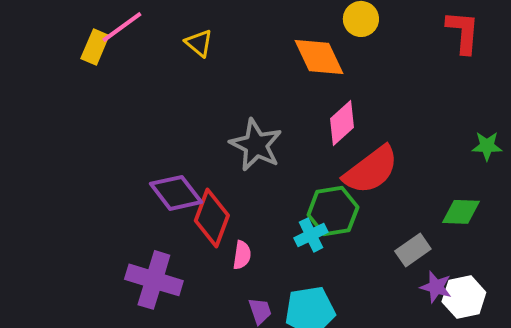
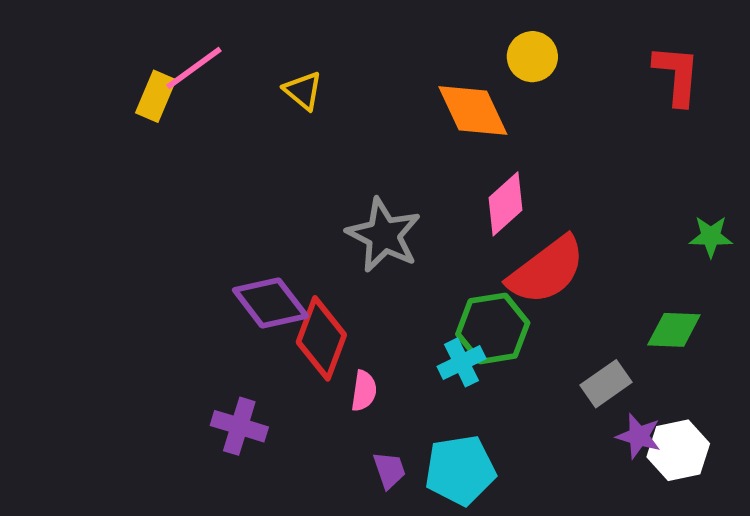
purple cross: (154, 280) -> (239, 426), size x0.7

